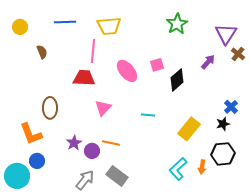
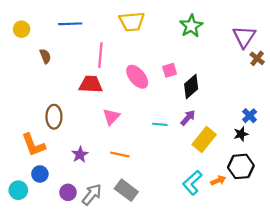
yellow trapezoid: (109, 26) -> (132, 22), moved
purple arrow: (208, 62) -> (188, 118), moved
purple circle: (92, 151) -> (68, 192), moved
orange arrow: (202, 167) -> (218, 180), turned -120
cyan circle: (17, 176) -> (18, 190), size x0.7

